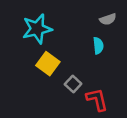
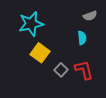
red L-shape: (97, 100) -> (84, 70), moved

